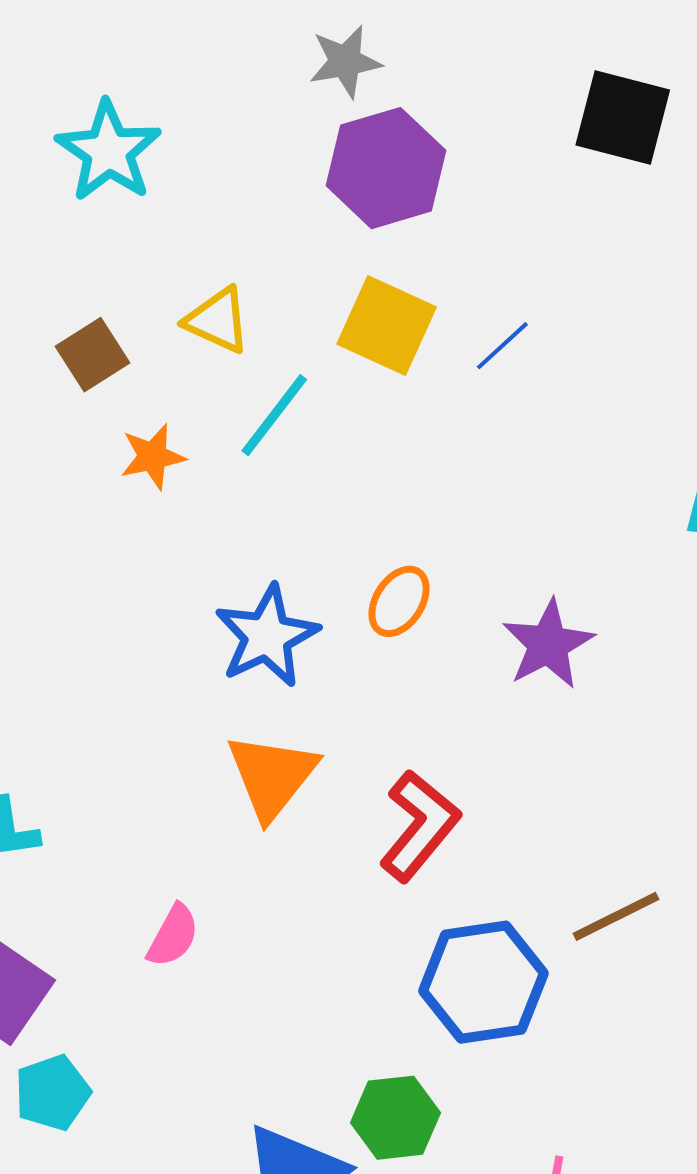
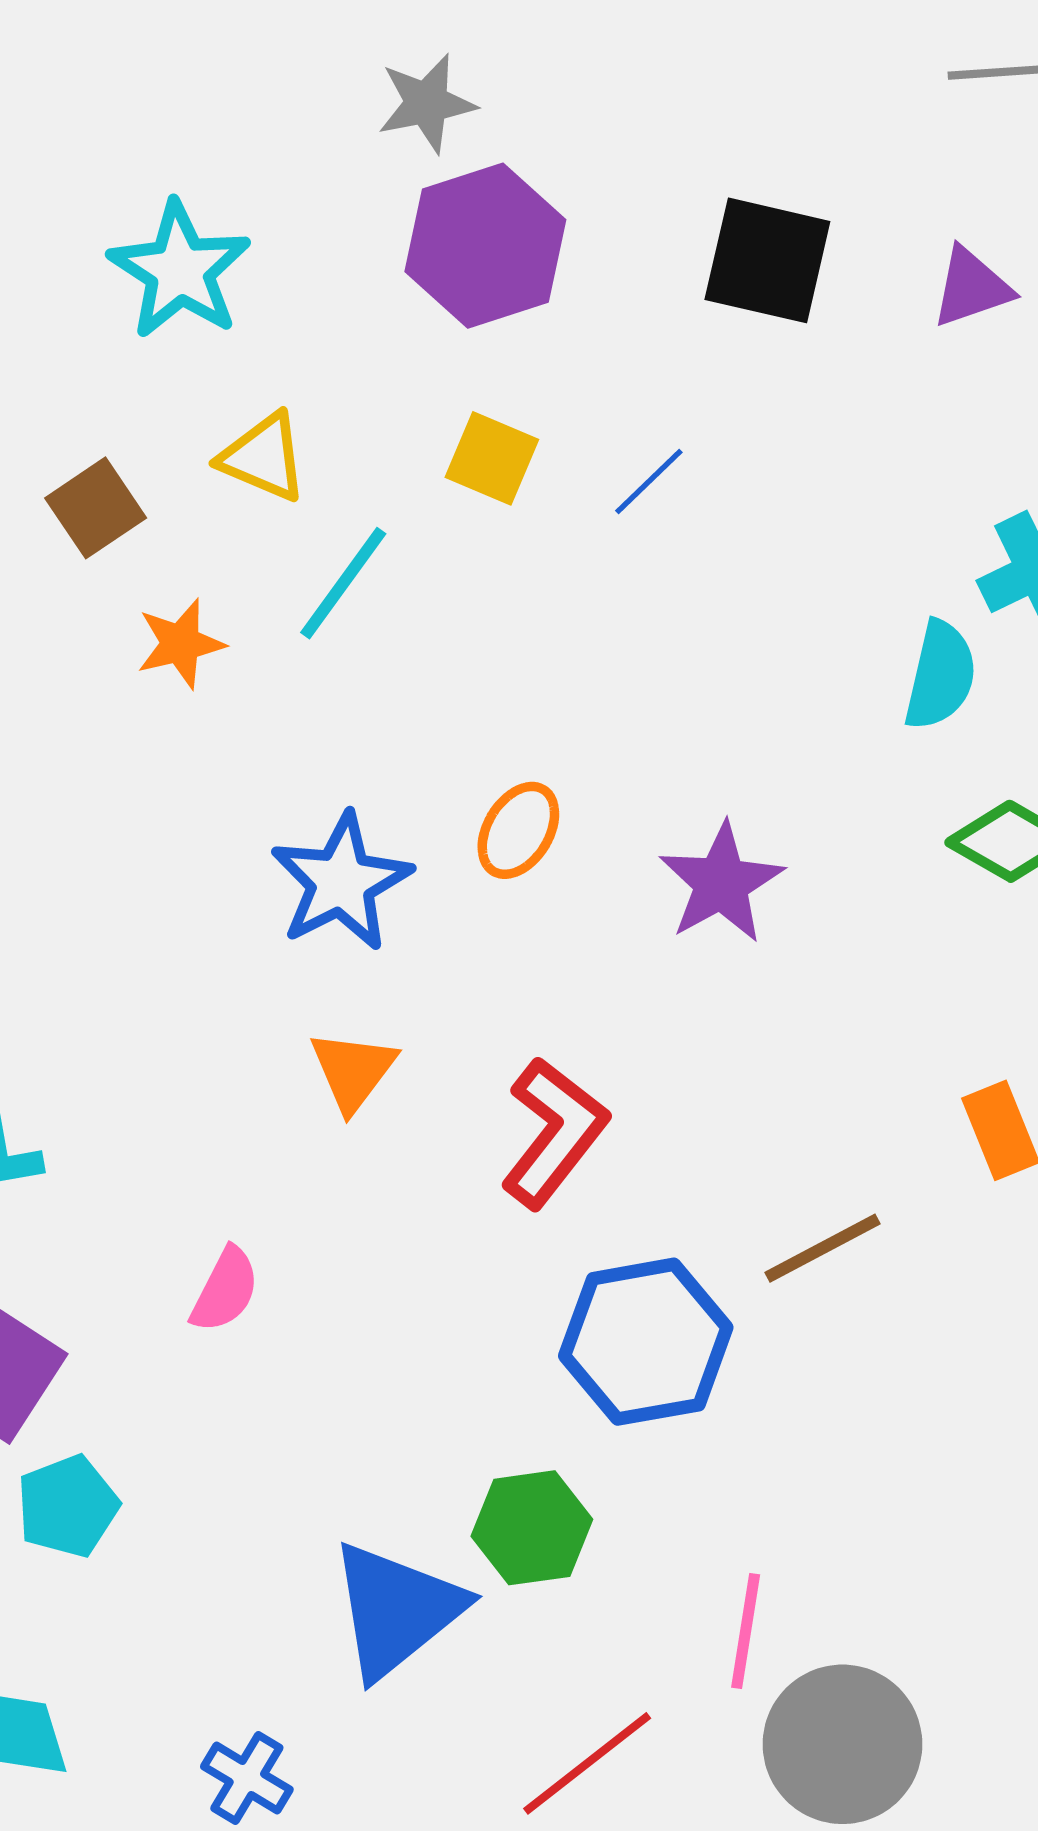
black square: (623, 117) -> (767, 260), moved
cyan star: (108, 151) -> (180, 270), moved
yellow square: (387, 326) -> (492, 458), size x0.7
orange triangle: (272, 776) -> (353, 1071), size x0.7

